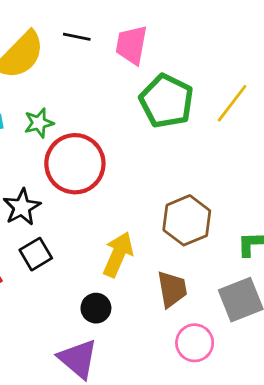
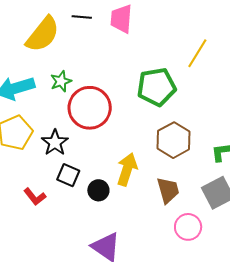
green pentagon: (167, 101) -> (156, 87), moved, turned -30
black square: (36, 254) -> (68, 175), turned -30
black circle: (96, 308) -> (98, 190), moved

